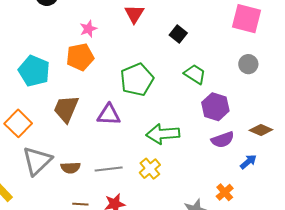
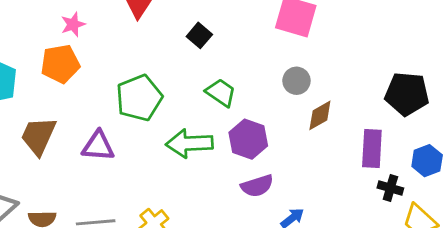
brown diamond: (261, 130) -> (320, 115), moved, turned -55
green arrow: (163, 134) -> (189, 143), moved

